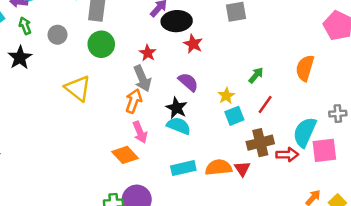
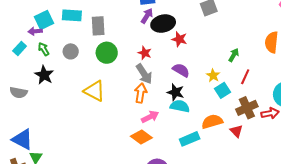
pink arrow: (140, 132) -> (150, 117), turned -84
orange semicircle: (219, 167) -> (212, 122), moved

